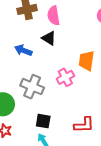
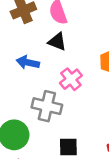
pink cross: (65, 77) -> (71, 79), moved

